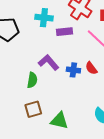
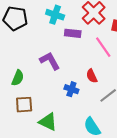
blue cross: (73, 70) -> (71, 89), moved
green semicircle: (32, 80) -> (18, 78), moved

